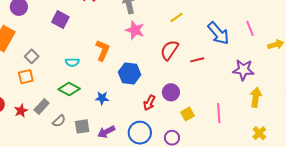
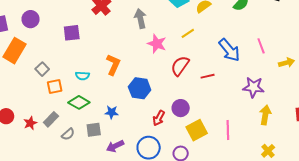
purple square: (60, 20) -> (72, 33), turned -36
pink star: (135, 30) -> (157, 44), moved
orange square: (26, 77) -> (55, 87), moved
yellow square: (188, 114) -> (197, 130), size x1.5
gray square: (82, 126) -> (94, 130), moved

